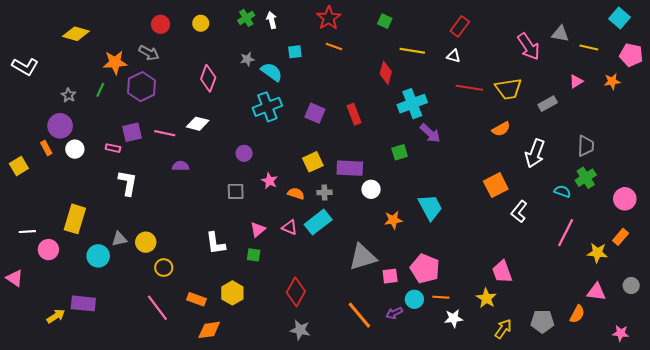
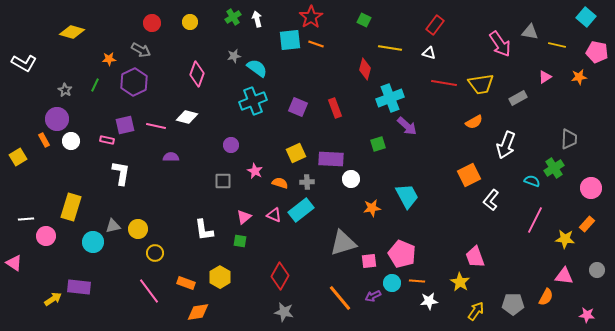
cyan square: (295, 52) -> (290, 40), moved, size x1.6
orange star: (115, 62) -> (109, 59), size x0.6
gray trapezoid: (586, 146) -> (569, 139), moved

